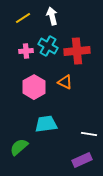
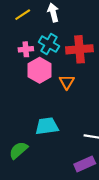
orange triangle: (65, 82) -> (67, 82), turned 35
pink hexagon: (34, 87) -> (40, 70), moved

